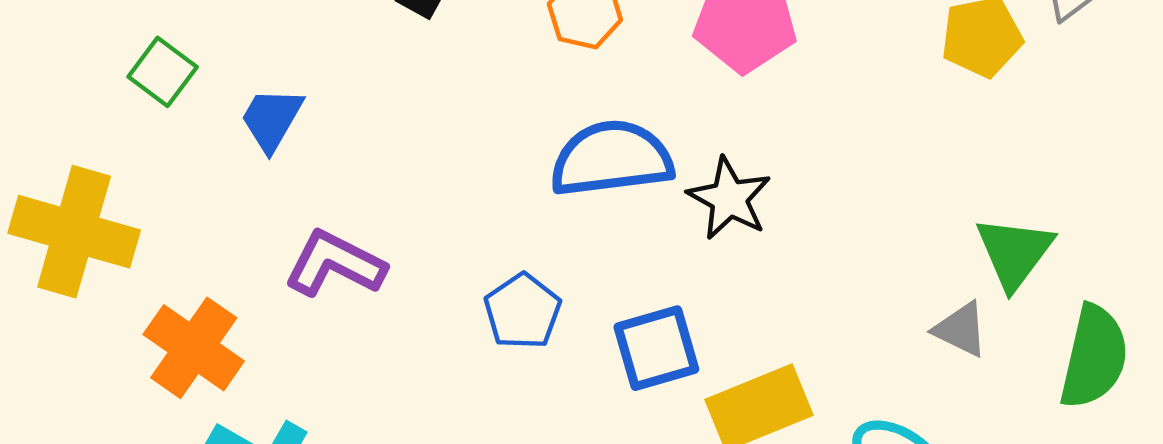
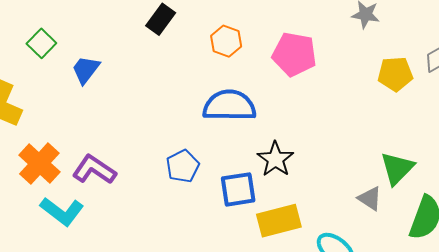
black star: (729, 198) -> (275, 159), moved
purple L-shape: (335, 264) -> (94, 170), moved

